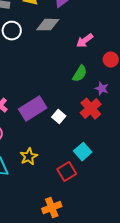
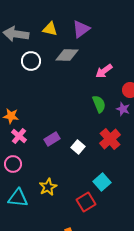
green semicircle: (80, 74) -> (99, 104), turned -54
purple star: (102, 89) -> (123, 109), moved
purple rectangle: (33, 109) -> (52, 139), size x0.6

